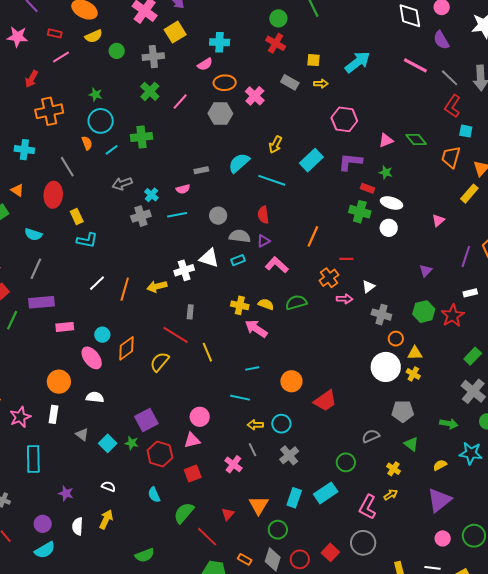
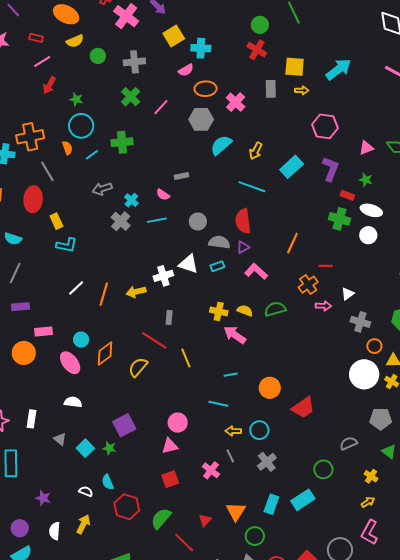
yellow square: (175, 32) -> (174, 36), moved
yellow square: (314, 60) -> (295, 67), size x1.5
red arrow: (31, 79) -> (49, 85), moved
gray rectangle: (290, 82) -> (271, 89), turned 60
orange cross: (49, 111) -> (30, 137), moved
purple L-shape: (350, 162) -> (331, 169), turned 105
cyan semicircle: (239, 163) -> (221, 145), moved
pink semicircle: (183, 189) -> (163, 195), turned 48
red semicircle: (263, 215) -> (243, 221), size x1.4
gray cross: (141, 216) -> (121, 221), turned -30
purple rectangle: (41, 302) -> (20, 307), size x0.7
orange circle: (59, 382) -> (24, 353), moved
red hexagon: (160, 454) -> (127, 507), moved
cyan semicircle: (154, 495) -> (108, 482), moved
pink L-shape: (368, 507) -> (369, 532), moved

